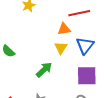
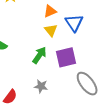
purple square: (87, 76) -> (66, 57), moved

